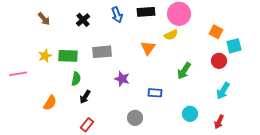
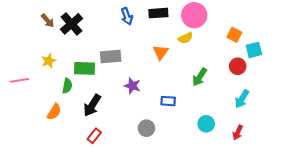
black cross: (83, 20) -> (71, 24), moved, size x1.5
green rectangle: (68, 56) -> (85, 68), moved
green semicircle: (76, 79) -> (67, 86), moved
black arrow: (85, 97) -> (92, 105), size x1.5

